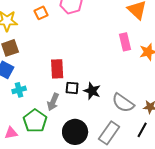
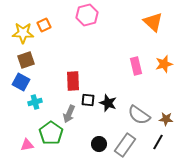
orange square: (41, 13) -> (44, 25), moved
pink rectangle: (125, 42) -> (136, 66), moved
black circle: (75, 132) -> (99, 144), moved, size x0.6

